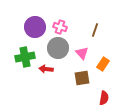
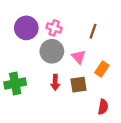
green cross: (25, 57) -> (15, 84), moved
red arrow: (46, 69) -> (55, 82), moved, turned -96

